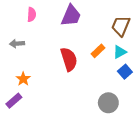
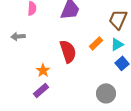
orange star: (23, 79) -> (43, 70), moved
purple rectangle: (14, 101) -> (41, 90), moved

